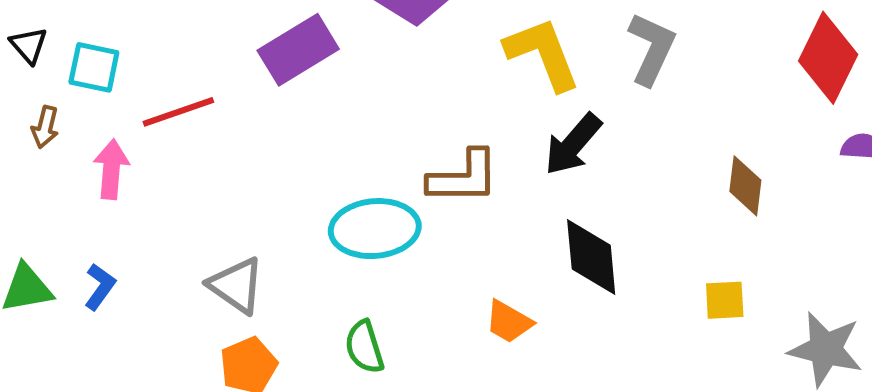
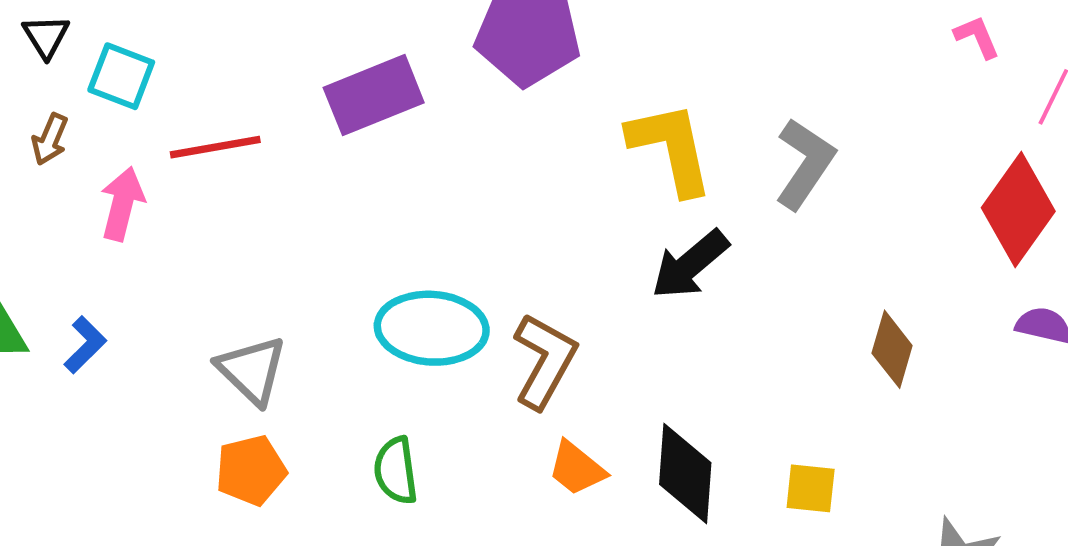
brown L-shape: (463, 177) -> (545, 361), moved, turned -70
black diamond: (591, 257) -> (685, 473), moved
yellow square: (725, 300) -> (811, 488), moved

